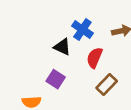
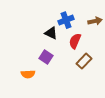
blue cross: (82, 30) -> (66, 20), turned 35

